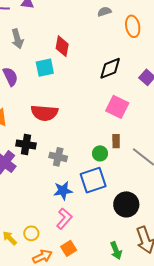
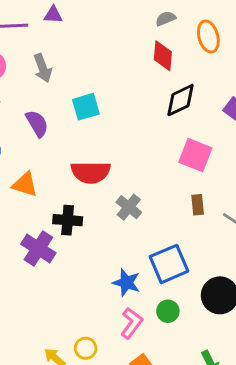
red diamond: (62, 46) -> (163, 56), moved
green circle: (100, 153) -> (168, 311), moved
gray cross: (58, 157) -> (129, 207), moved, turned 30
blue star: (63, 191) -> (126, 283), turned 30

